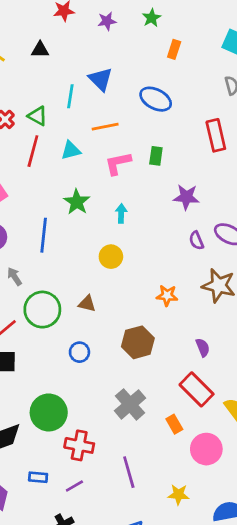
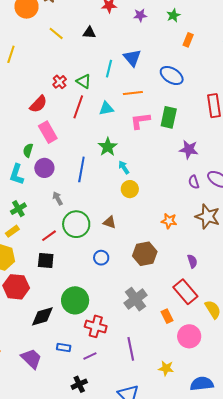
green rectangle: (156, 156) -> (169, 117), size x1.5
cyan arrow: (121, 213) -> (124, 167), moved, turned -40

